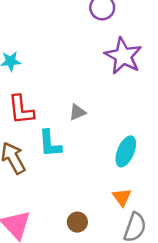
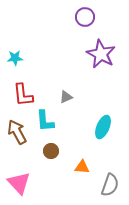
orange triangle: (122, 197) -> (82, 167), moved, turned -49
brown circle: (77, 222) -> (51, 151), moved

